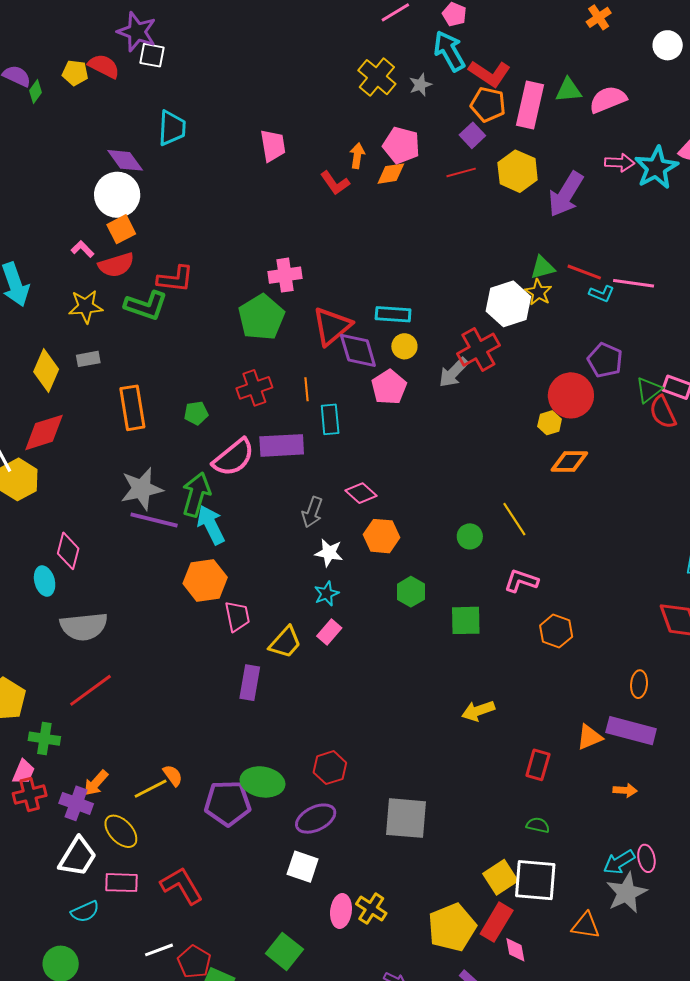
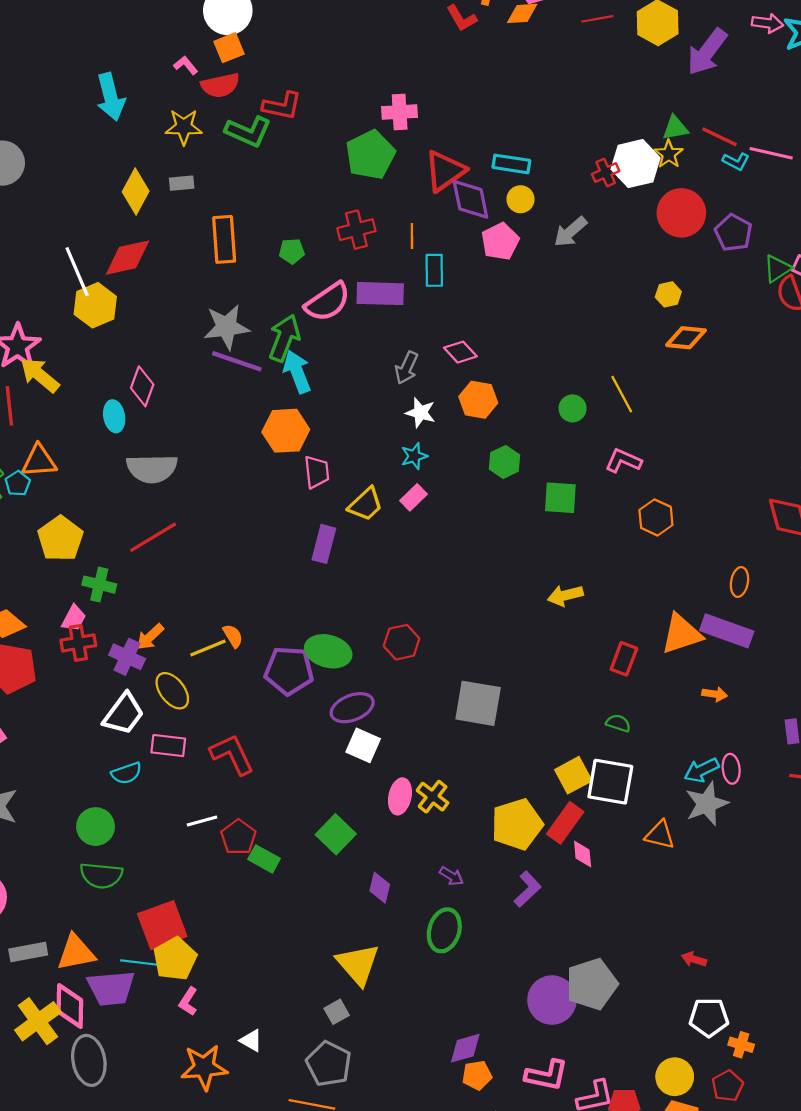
red cross: (478, 350) -> (606, 173), moved, size x0.6
red circle: (571, 395) -> (681, 213), moved
orange triangle: (589, 737) -> (682, 634), size x1.5
purple ellipse: (316, 819) -> (352, 708), moved

